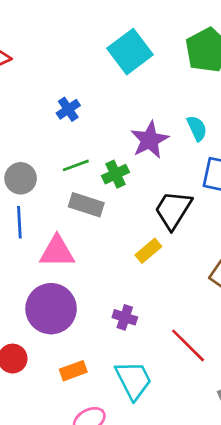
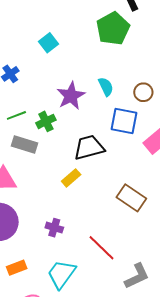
cyan square: (130, 52) -> (48, 43), moved, size x0.6
black trapezoid: (173, 210) -> (89, 147), turned 44
cyan trapezoid: (133, 380) -> (61, 274), turned -116

